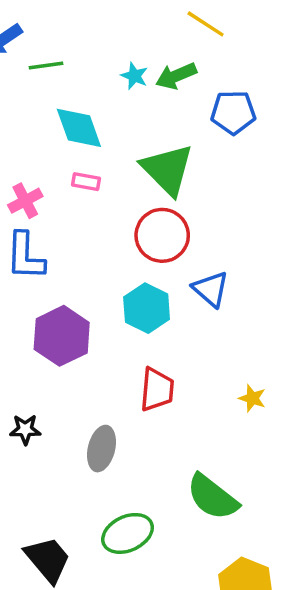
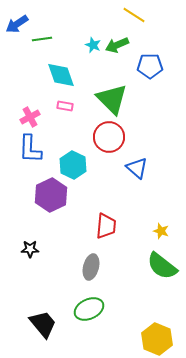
cyan hexagon: (147, 308) -> (73, 165), moved
gray ellipse: (102, 449) -> (91, 267), moved
green semicircle: (212, 497) -> (162, 266), moved

